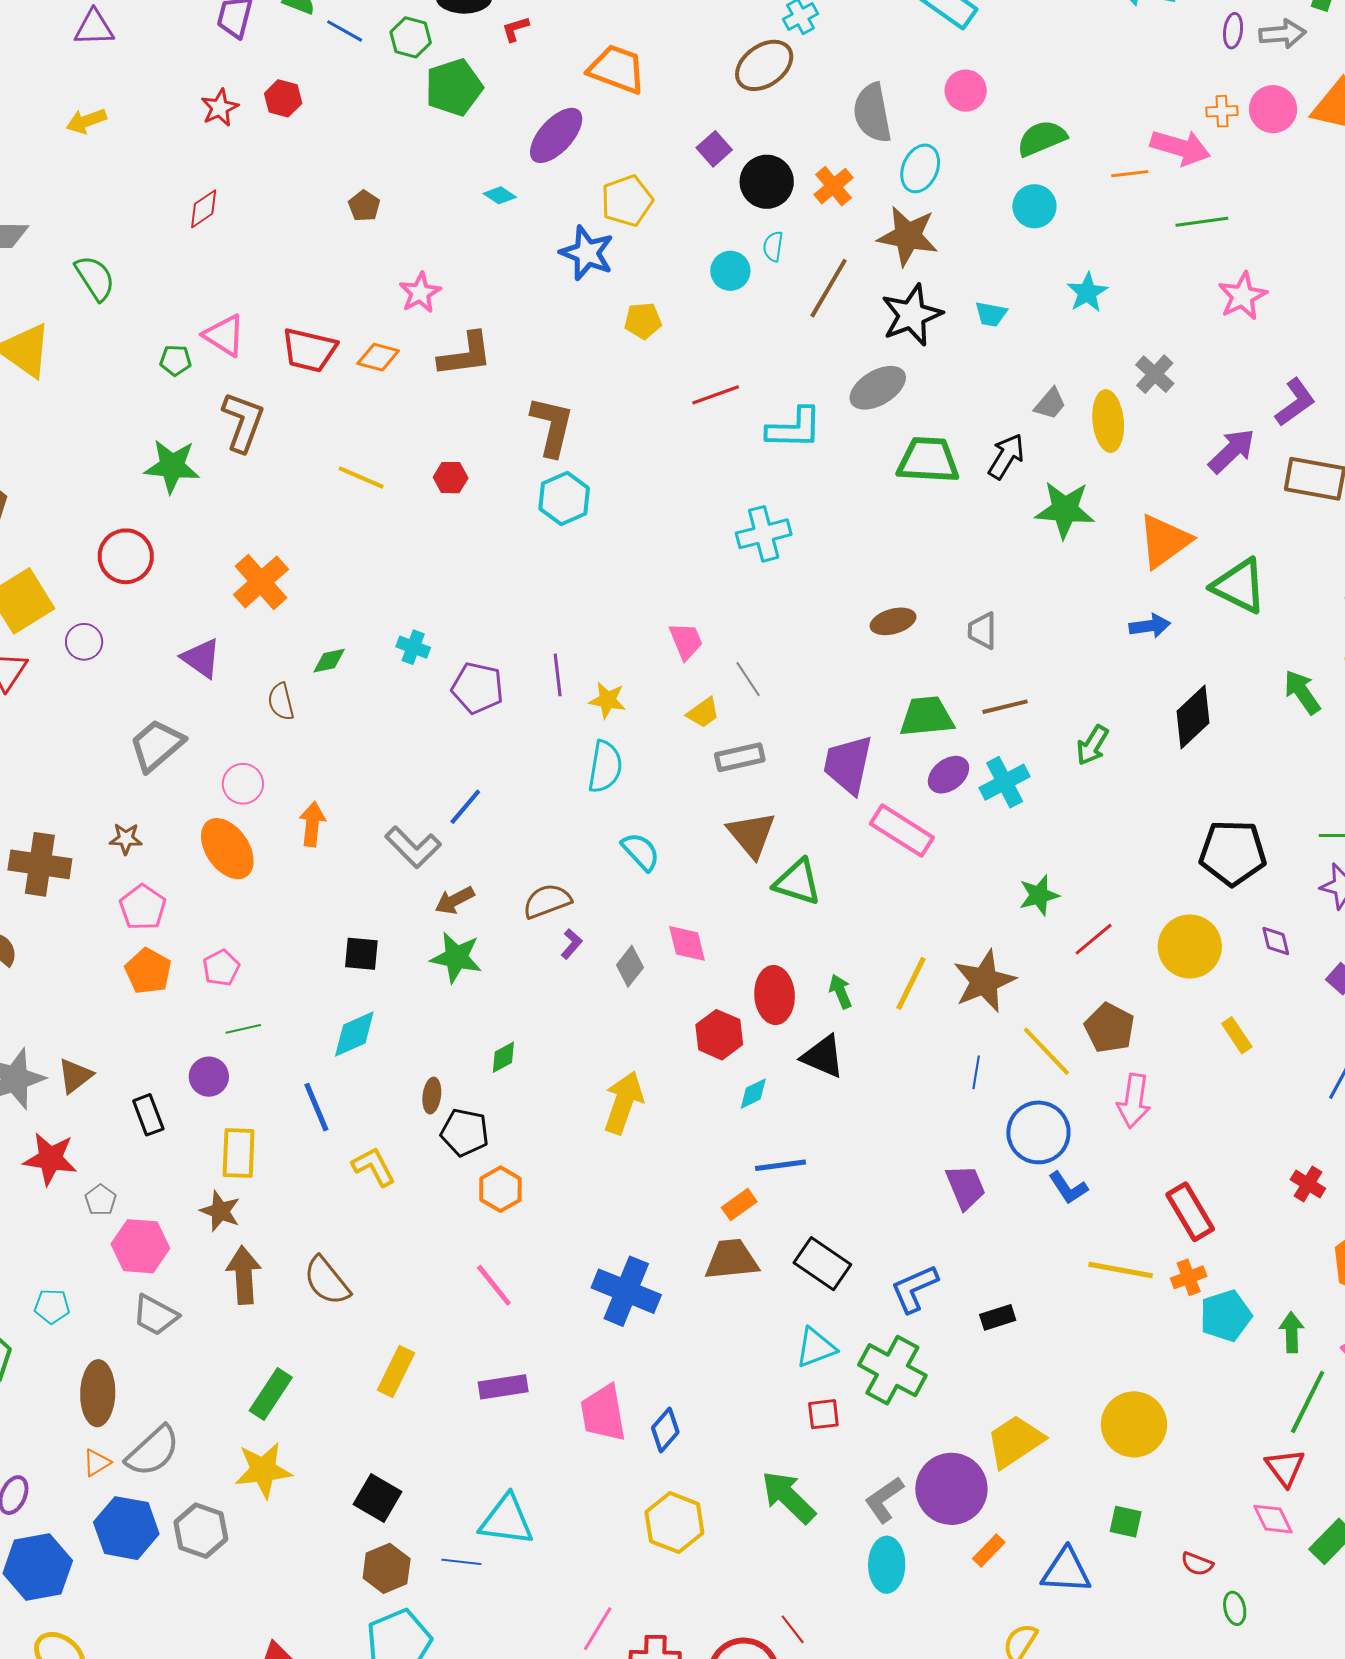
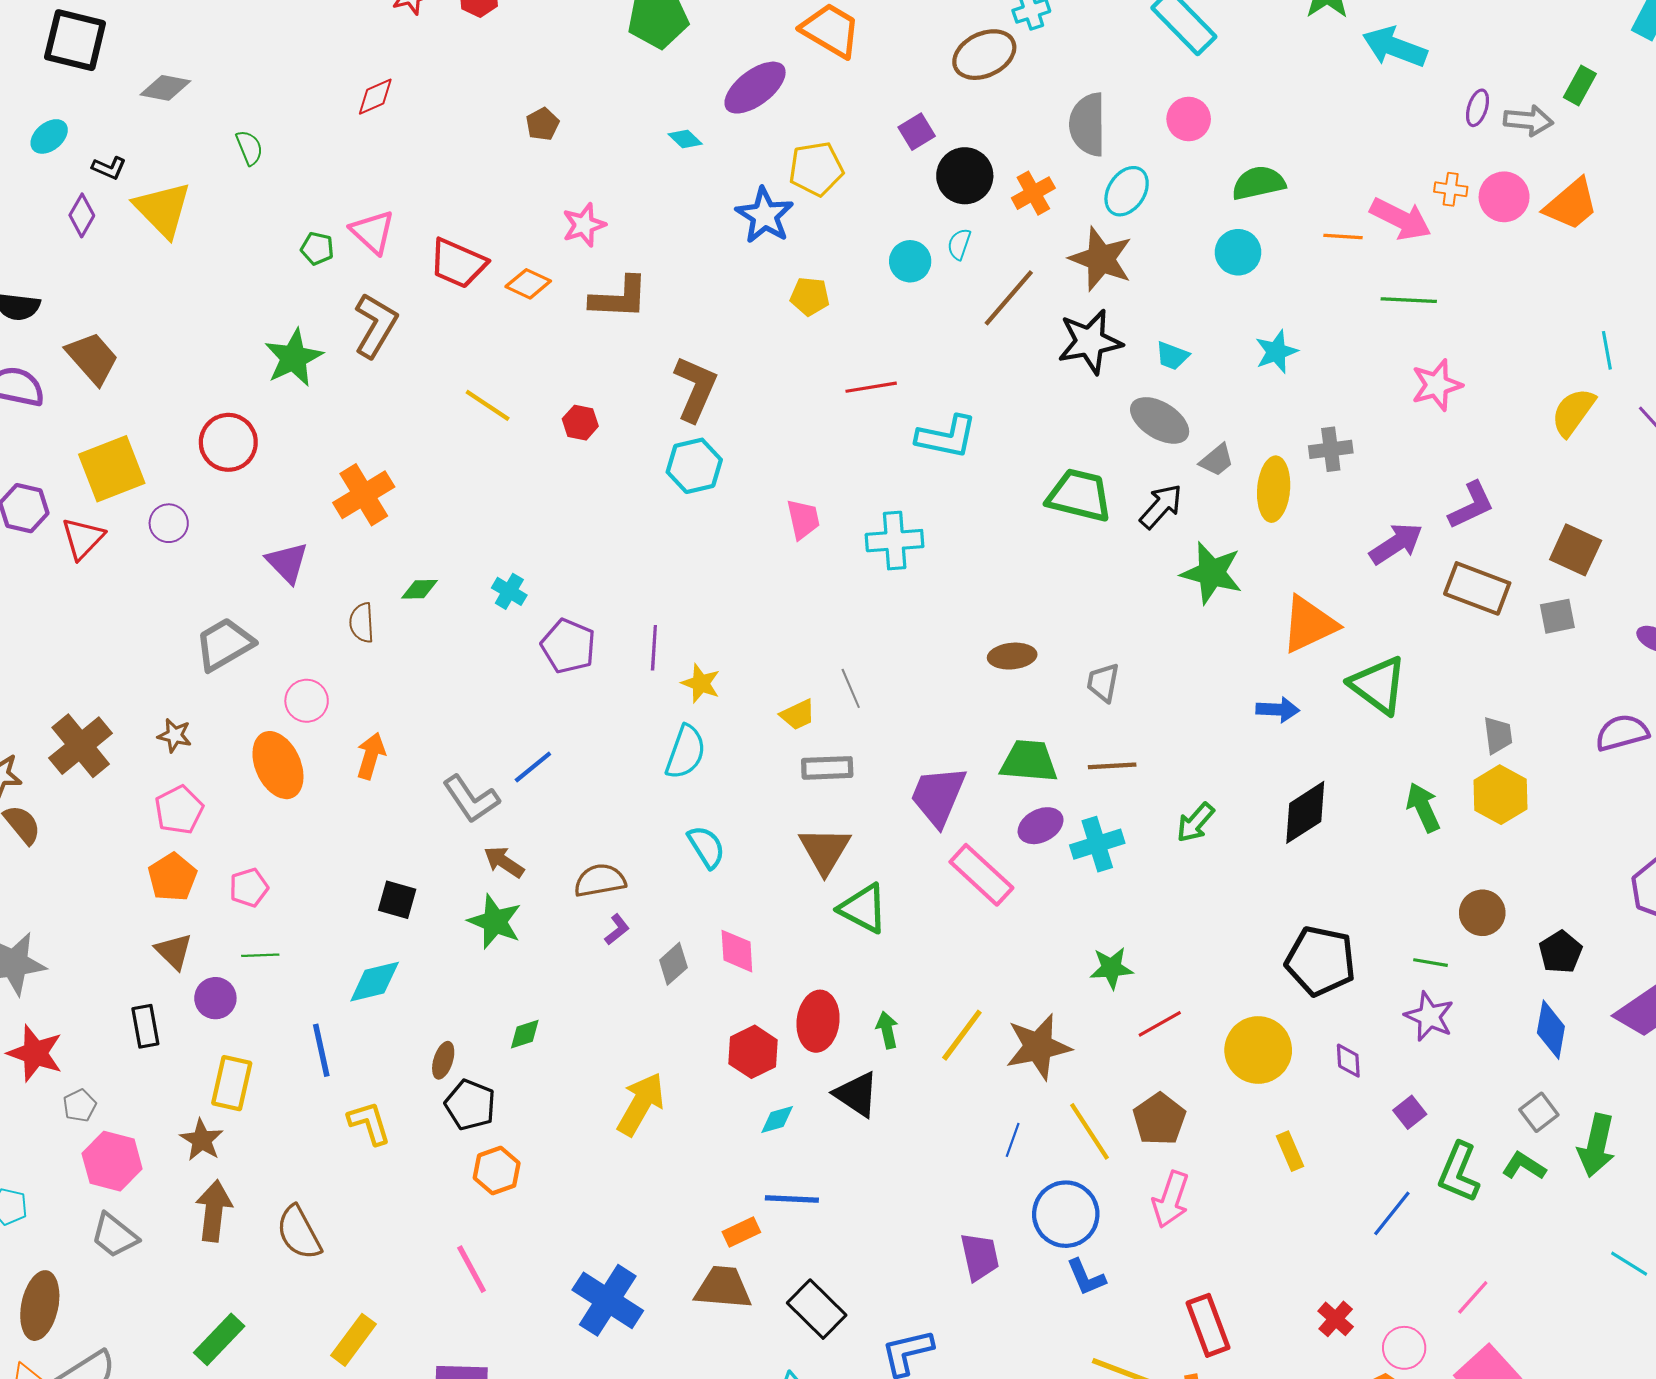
green semicircle: (95, 278) -> (249, 148), size x0.7
gray cross: (1155, 374) -> (1331, 449), turned 30
gray ellipse: (878, 388) -> (1160, 420), moved, turned 52
green star: (172, 466) -> (293, 358), turned 30
pink trapezoid: (686, 641) -> (803, 519), moved
brown cross: (40, 864) -> (81, 746), turned 32
brown arrow: (455, 900) -> (504, 862), turned 51
brown triangle: (75, 1076) -> (174, 951), moved, turned -48

